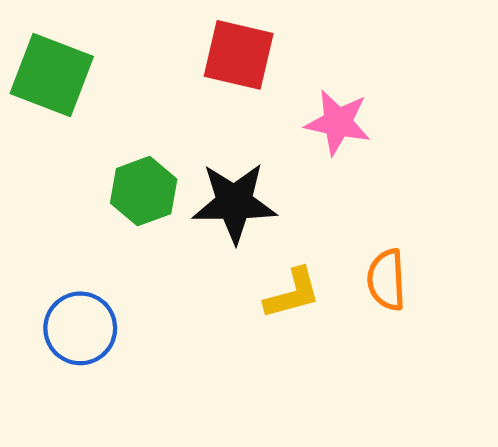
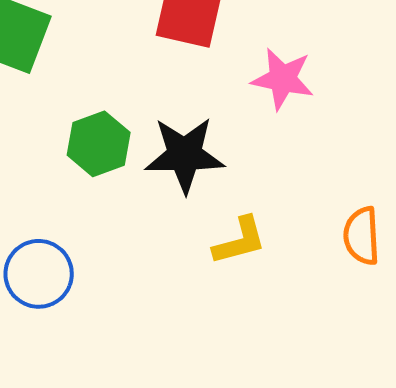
orange semicircle: (386, 280) -> (362, 236), moved

